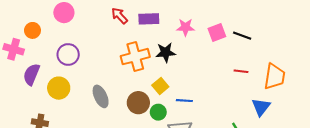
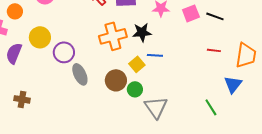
purple circle: (68, 54) -> (64, 52), moved
yellow circle: (59, 88) -> (40, 37), moved
blue line: (184, 101) -> (155, 55), moved

